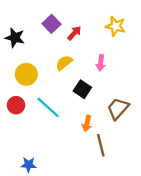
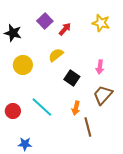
pink arrow: (101, 63) -> (100, 67), moved
red circle: (16, 105) -> (13, 111), moved
cyan line: (48, 107) -> (42, 107), moved

